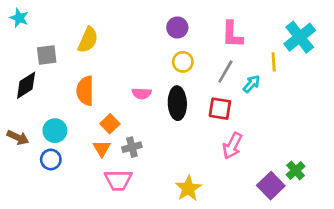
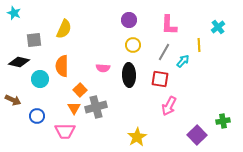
cyan cross: (300, 37) -> (218, 27), size x0.6
black diamond: (26, 85) -> (19, 62), turned 45
cyan circle: (55, 131) -> (40, 79), moved
gray cross: (132, 147) -> (96, 107), size x1.5
green cross: (296, 170) -> (223, 121), moved, turned 32
pink trapezoid: (118, 180) -> (65, 131), moved

